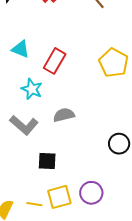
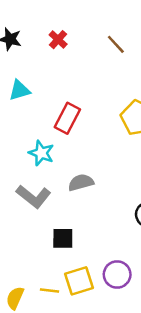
cyan triangle: (21, 49) -> (19, 90), moved, turned -36

